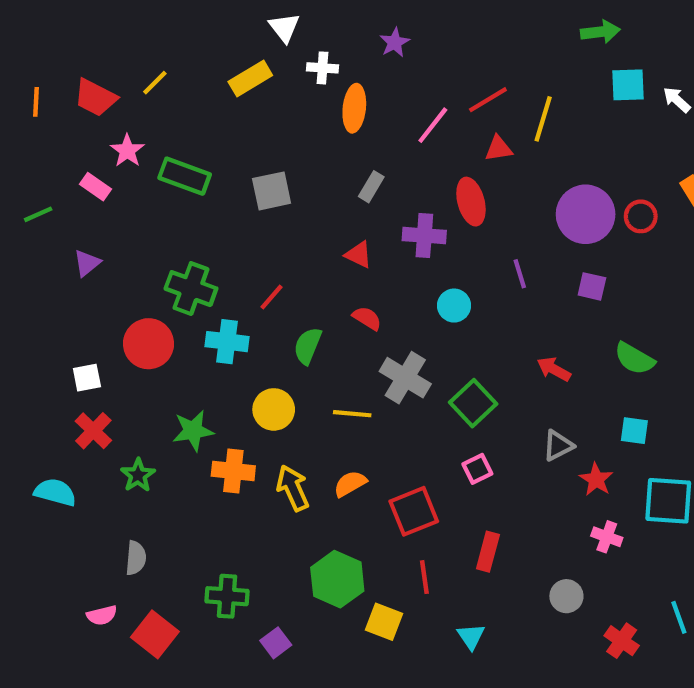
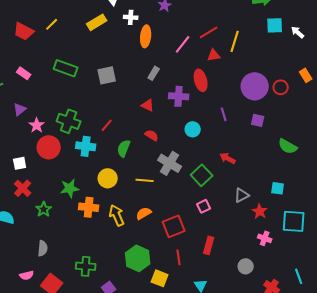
pink star: (127, 151) -> (37, 125), moved
green semicircle: (634, 359) -> (288, 146), moved
red arrow: (554, 369) -> (228, 158), moved

